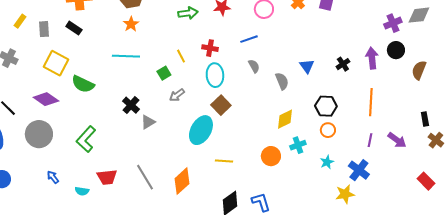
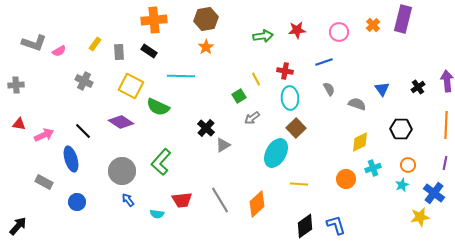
cyan line: (126, 56) -> (181, 76), moved
gray semicircle: (282, 81) -> (357, 104), turned -48
orange circle: (328, 130) -> (408, 165), moved
gray circle: (39, 134) -> (122, 171), moved

